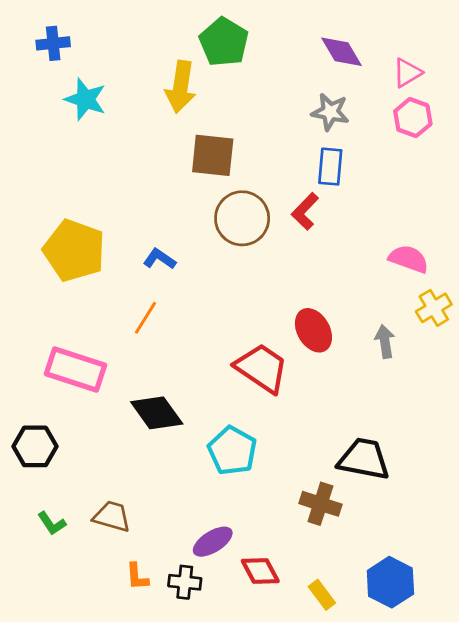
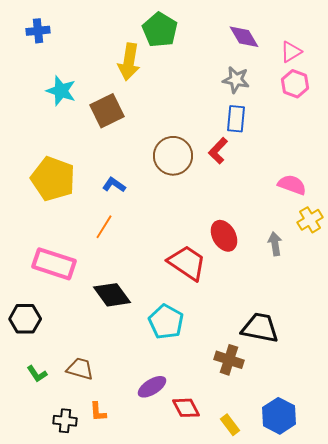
cyan star: (85, 99) -> (61, 91), moved
brown square: (213, 155) -> (107, 111), moved, turned -32
black cross: (185, 582) -> (65, 421), moved

